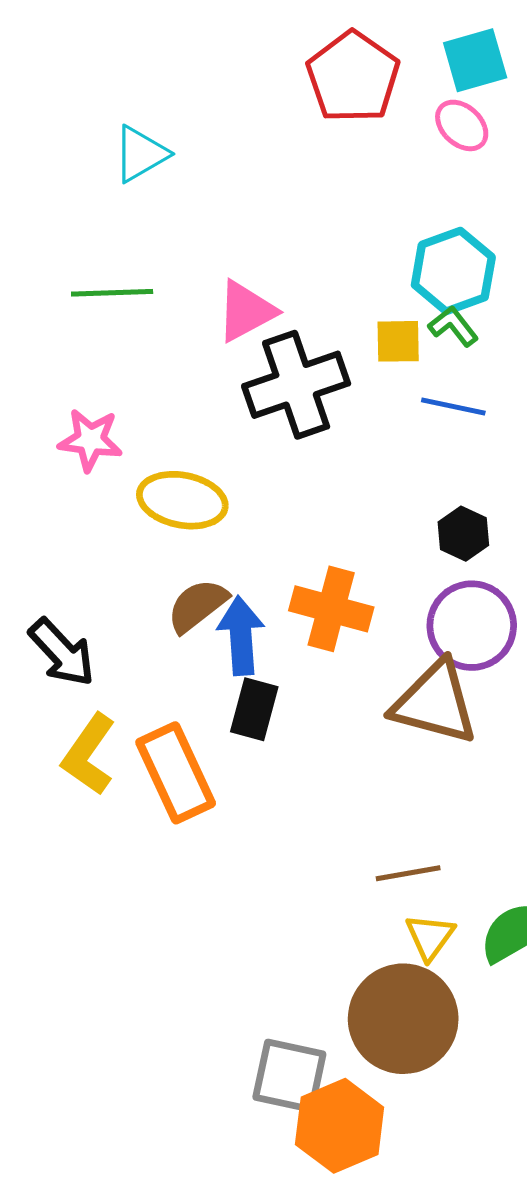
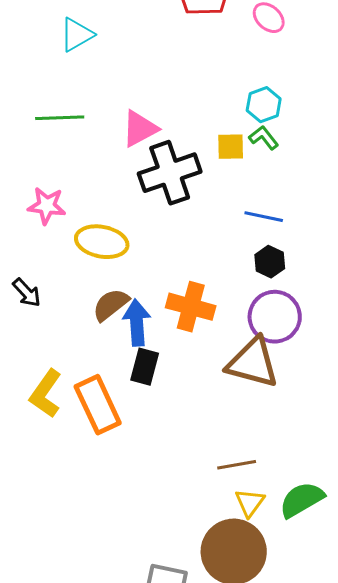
cyan hexagon: (453, 271) -> (264, 105), size x0.7
blue line: (453, 406) -> (264, 217), moved
black arrow: (62, 652) -> (27, 293), moved, size x0.7

